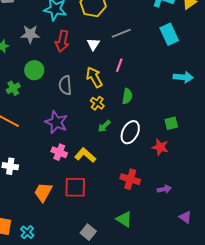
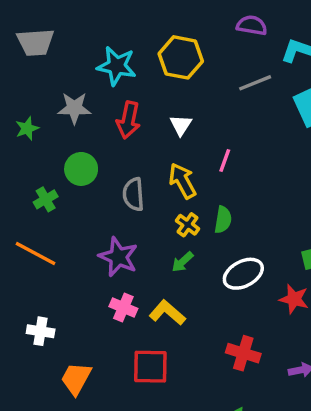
gray line: (121, 33) -> (255, 83), moved
green semicircle: (127, 96) -> (223, 220), moved
green arrow: (104, 126) -> (182, 262), moved
white ellipse: (130, 132) -> (243, 274), turned 35
orange trapezoid: (43, 192) -> (76, 378), moved

